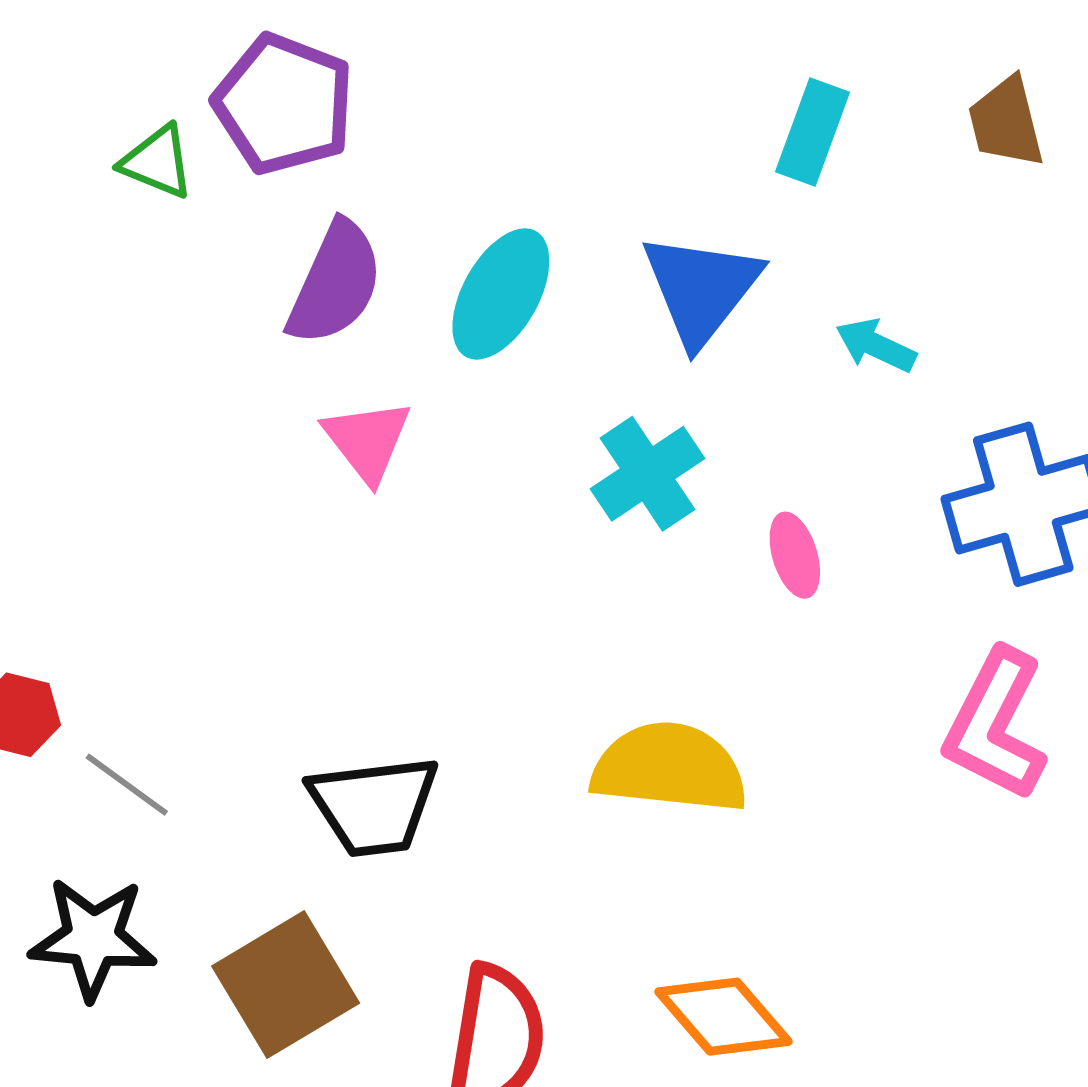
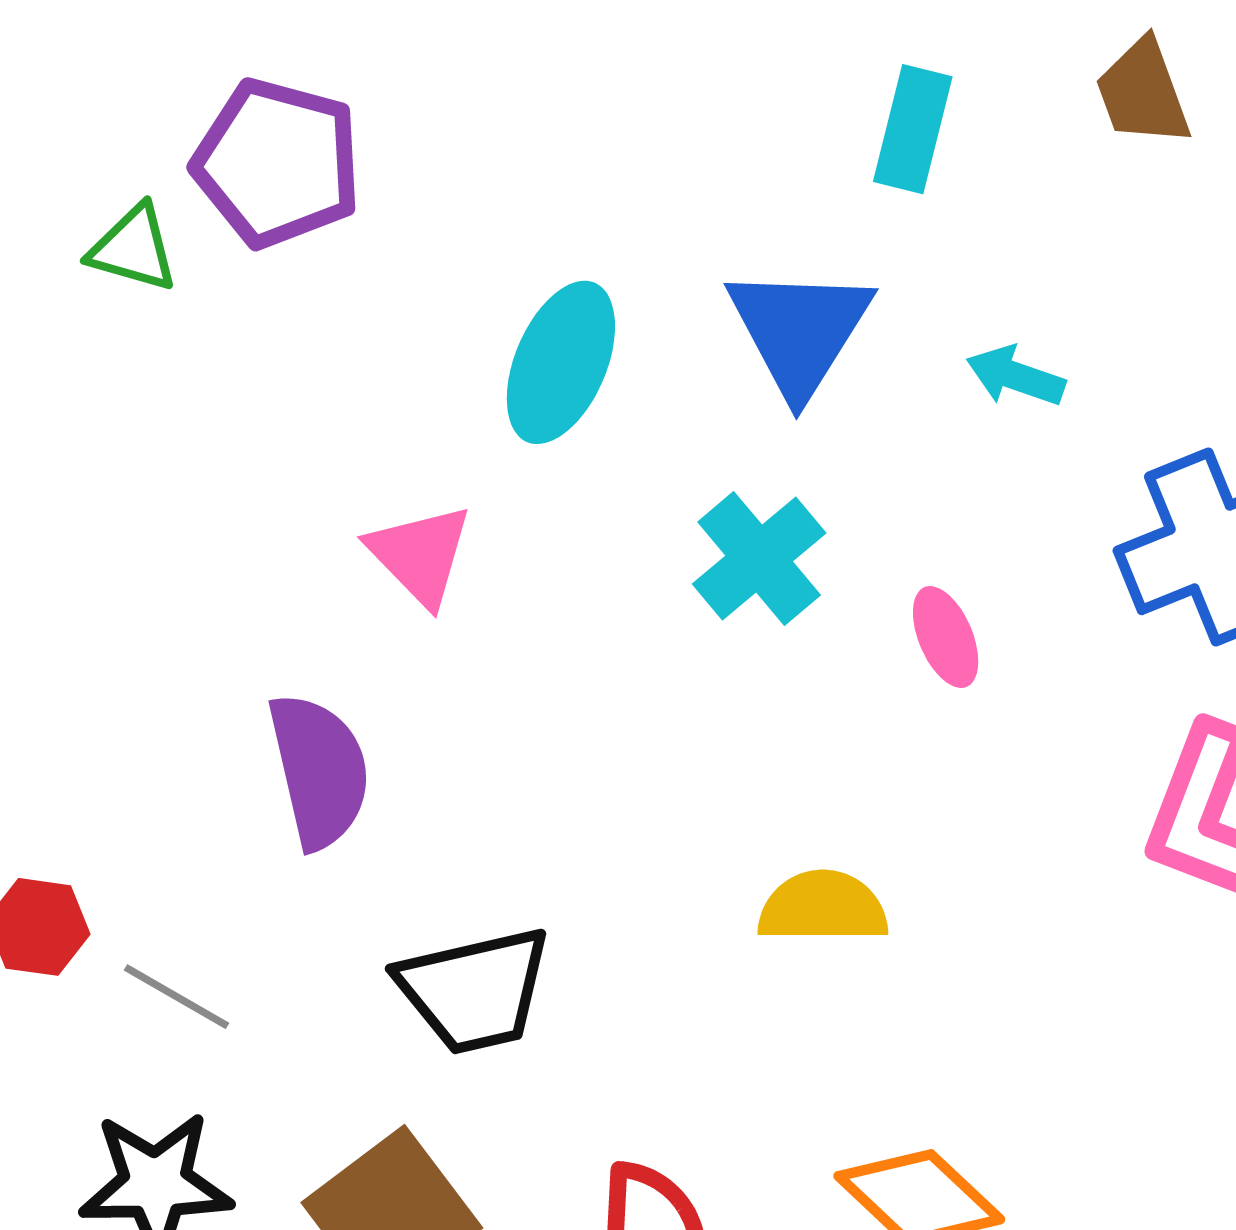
purple semicircle: (335, 283) -> (319, 771), moved, turned -31
yellow semicircle: (669, 768) -> (823, 907), size x0.7

